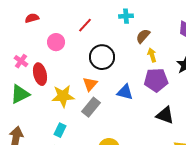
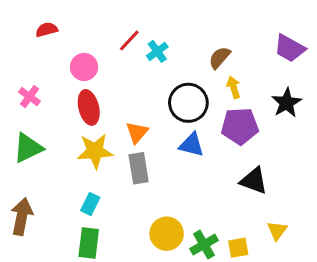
cyan cross: (126, 16) -> (157, 51), moved, turned -32
black circle: (102, 57) -> (188, 103), moved
red ellipse: (40, 74) -> (89, 107), moved
gray rectangle: (91, 107) -> (139, 168), turned -48

